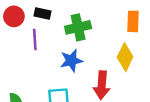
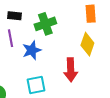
blue star: (71, 61) -> (32, 50), moved

